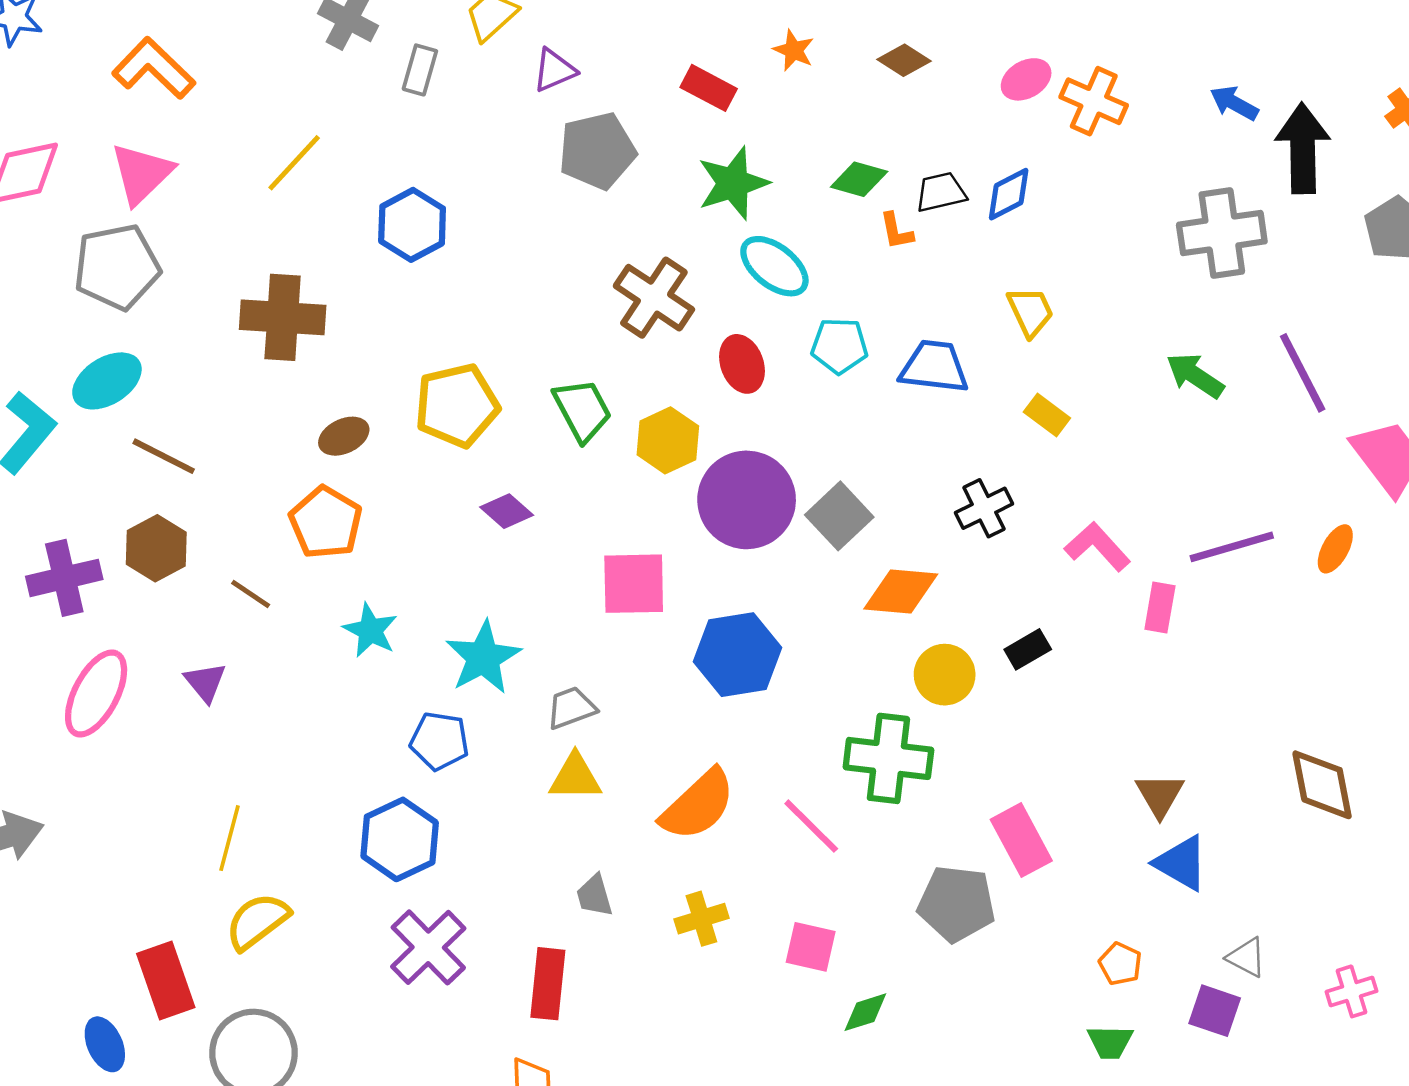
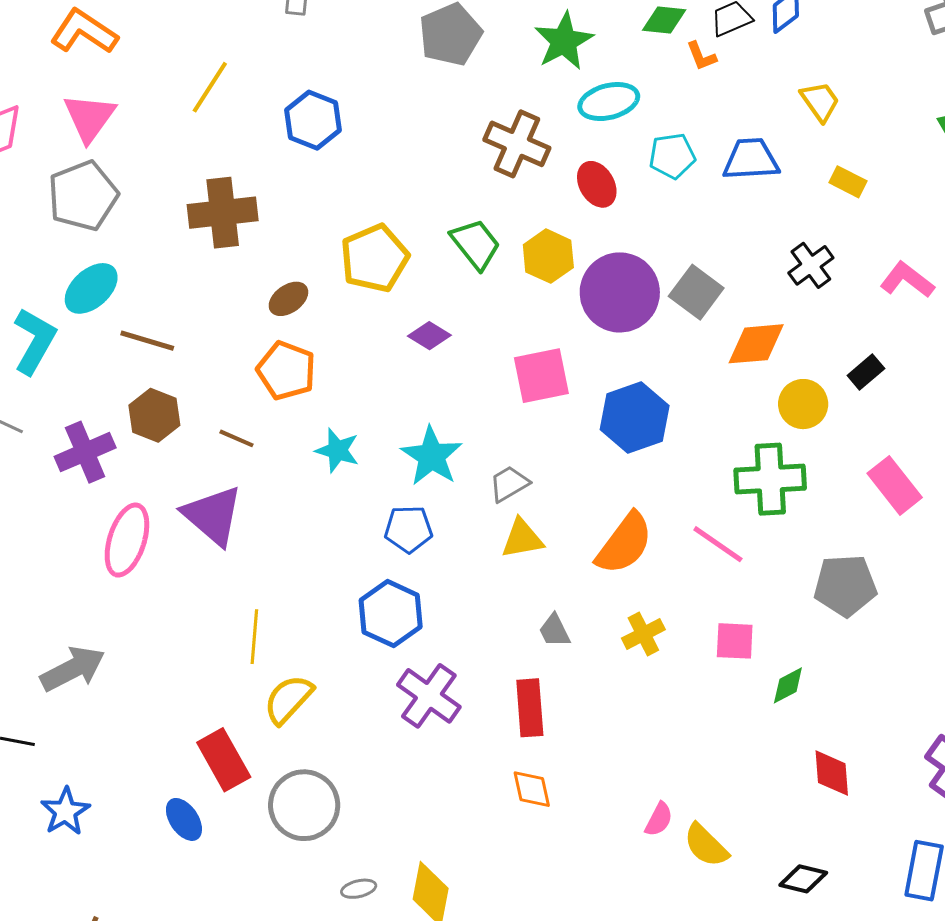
cyan ellipse: (774, 266) -> (609, 102), turned -42
purple triangle: (205, 682) -> (213, 515), size x1.8
pink rectangle: (1021, 840) -> (895, 485), moved

